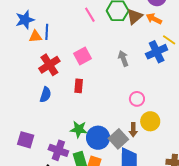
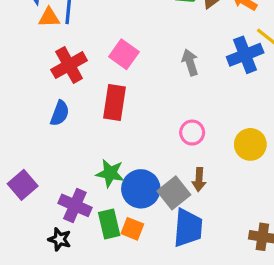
pink square: (83, 56) -> (124, 54), turned -30
red rectangle: (79, 86) -> (115, 102), size x1.5
pink circle: (137, 99) -> (192, 133), moved
yellow circle: (150, 121) -> (250, 144), moved
purple square: (26, 140) -> (23, 185), turned 30

